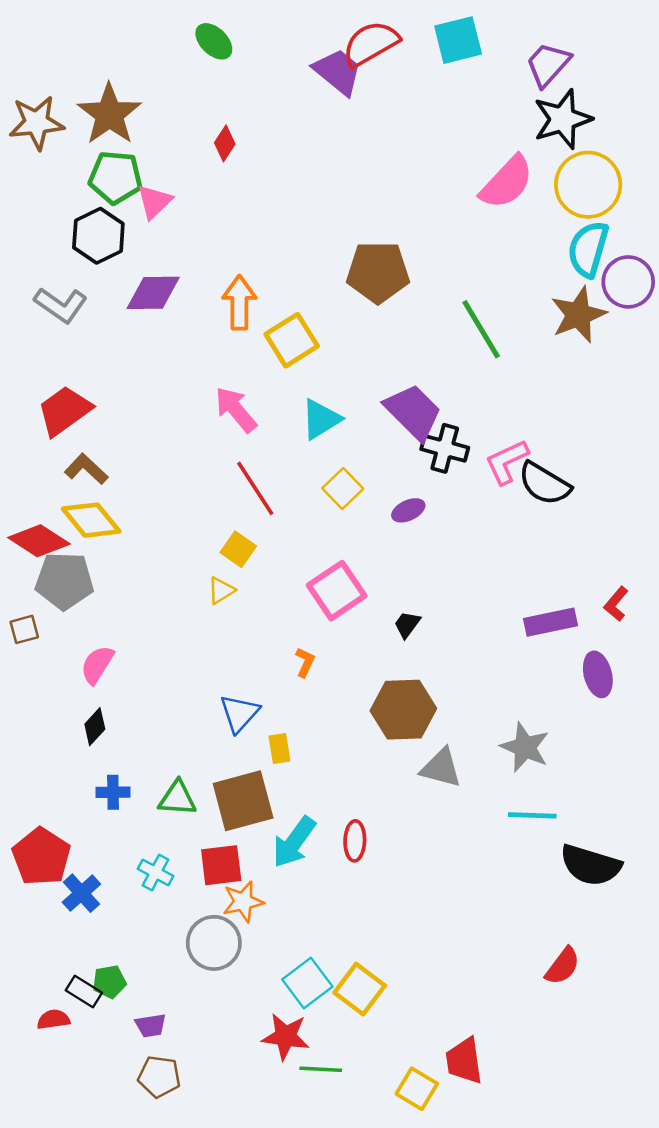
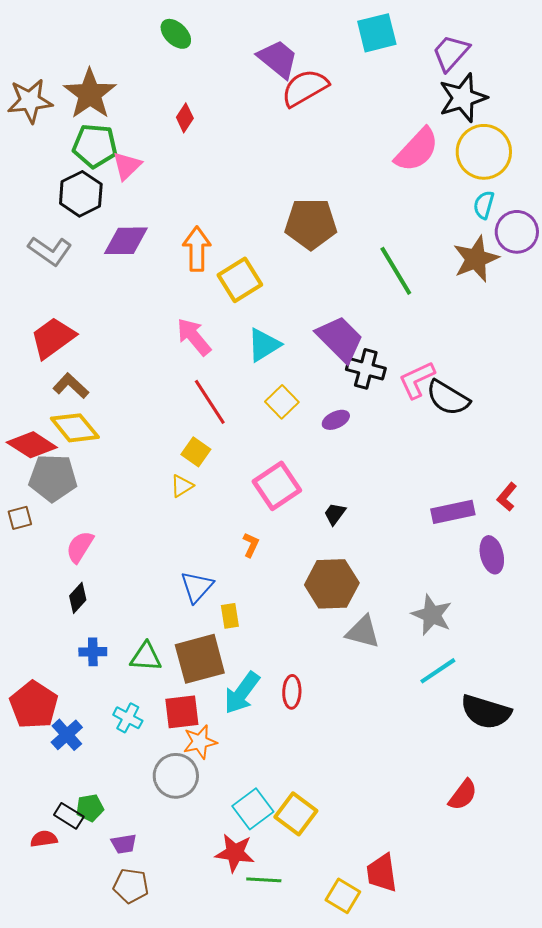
red semicircle: (371, 44) -> (305, 88), moved
cyan semicircle: (588, 249) -> (484, 205), size x0.6
cyan line: (532, 815) -> (438, 671), turned -36

